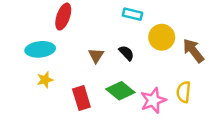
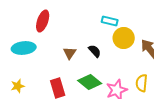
cyan rectangle: (133, 14) -> (110, 21), moved
yellow star: (45, 80) -> (18, 86), moved

